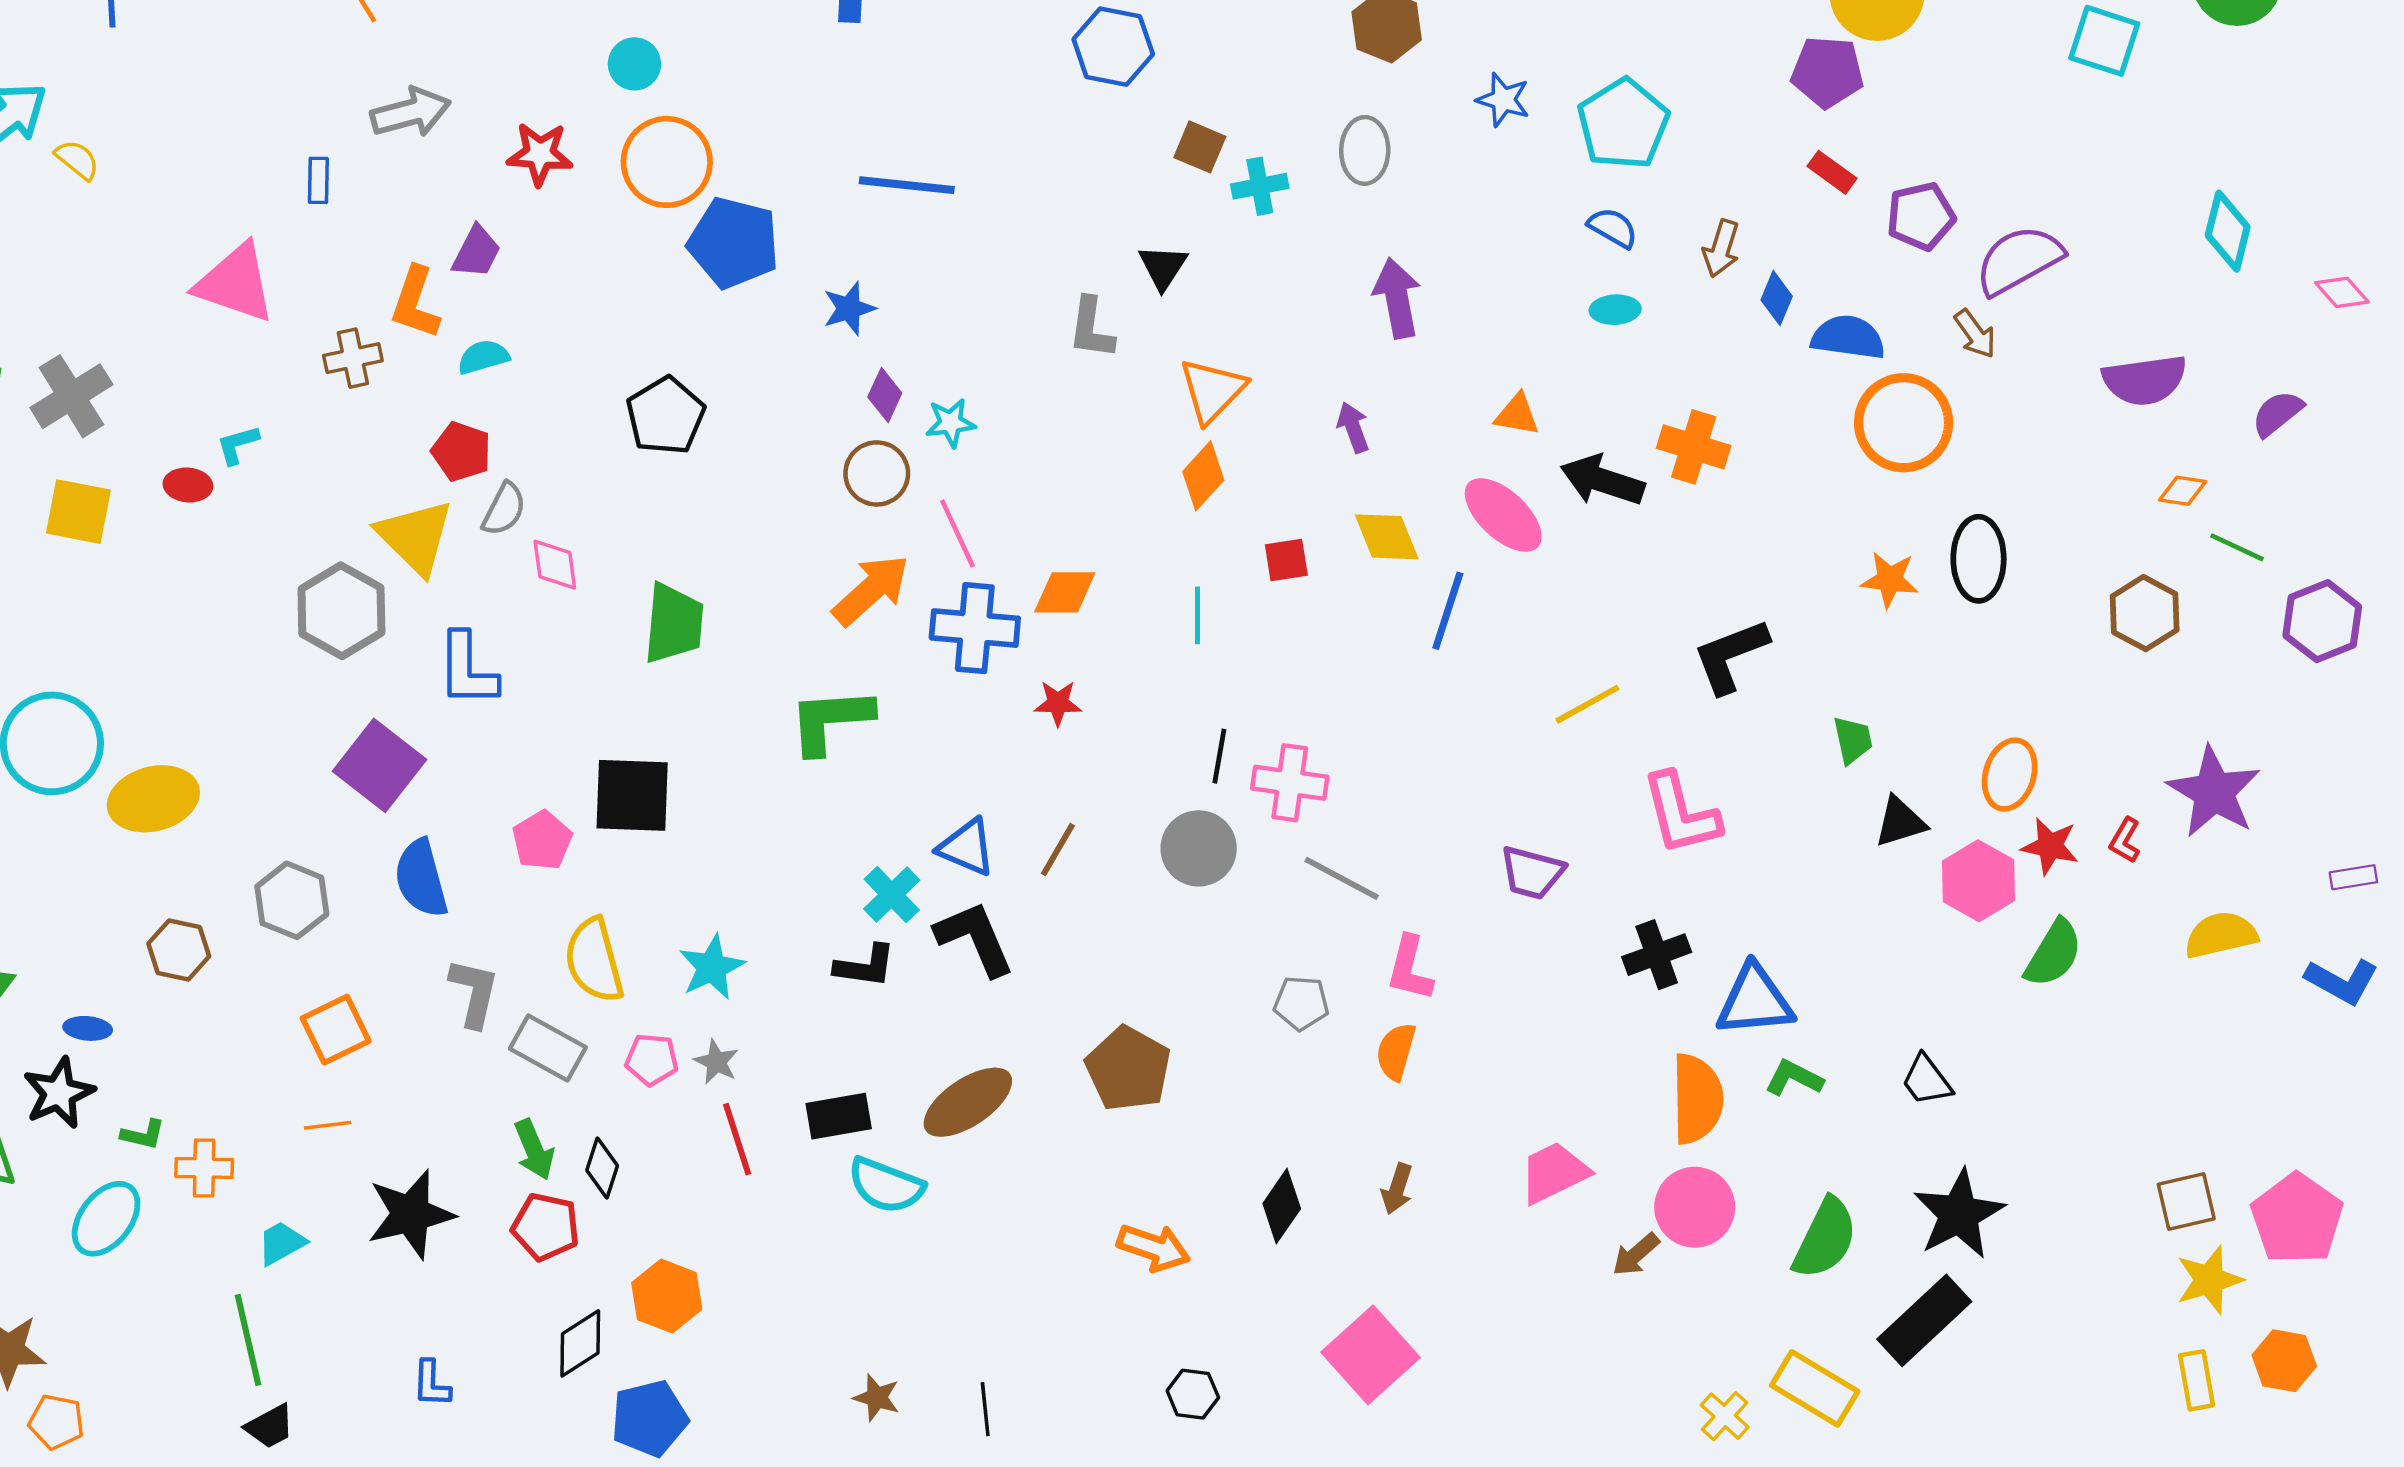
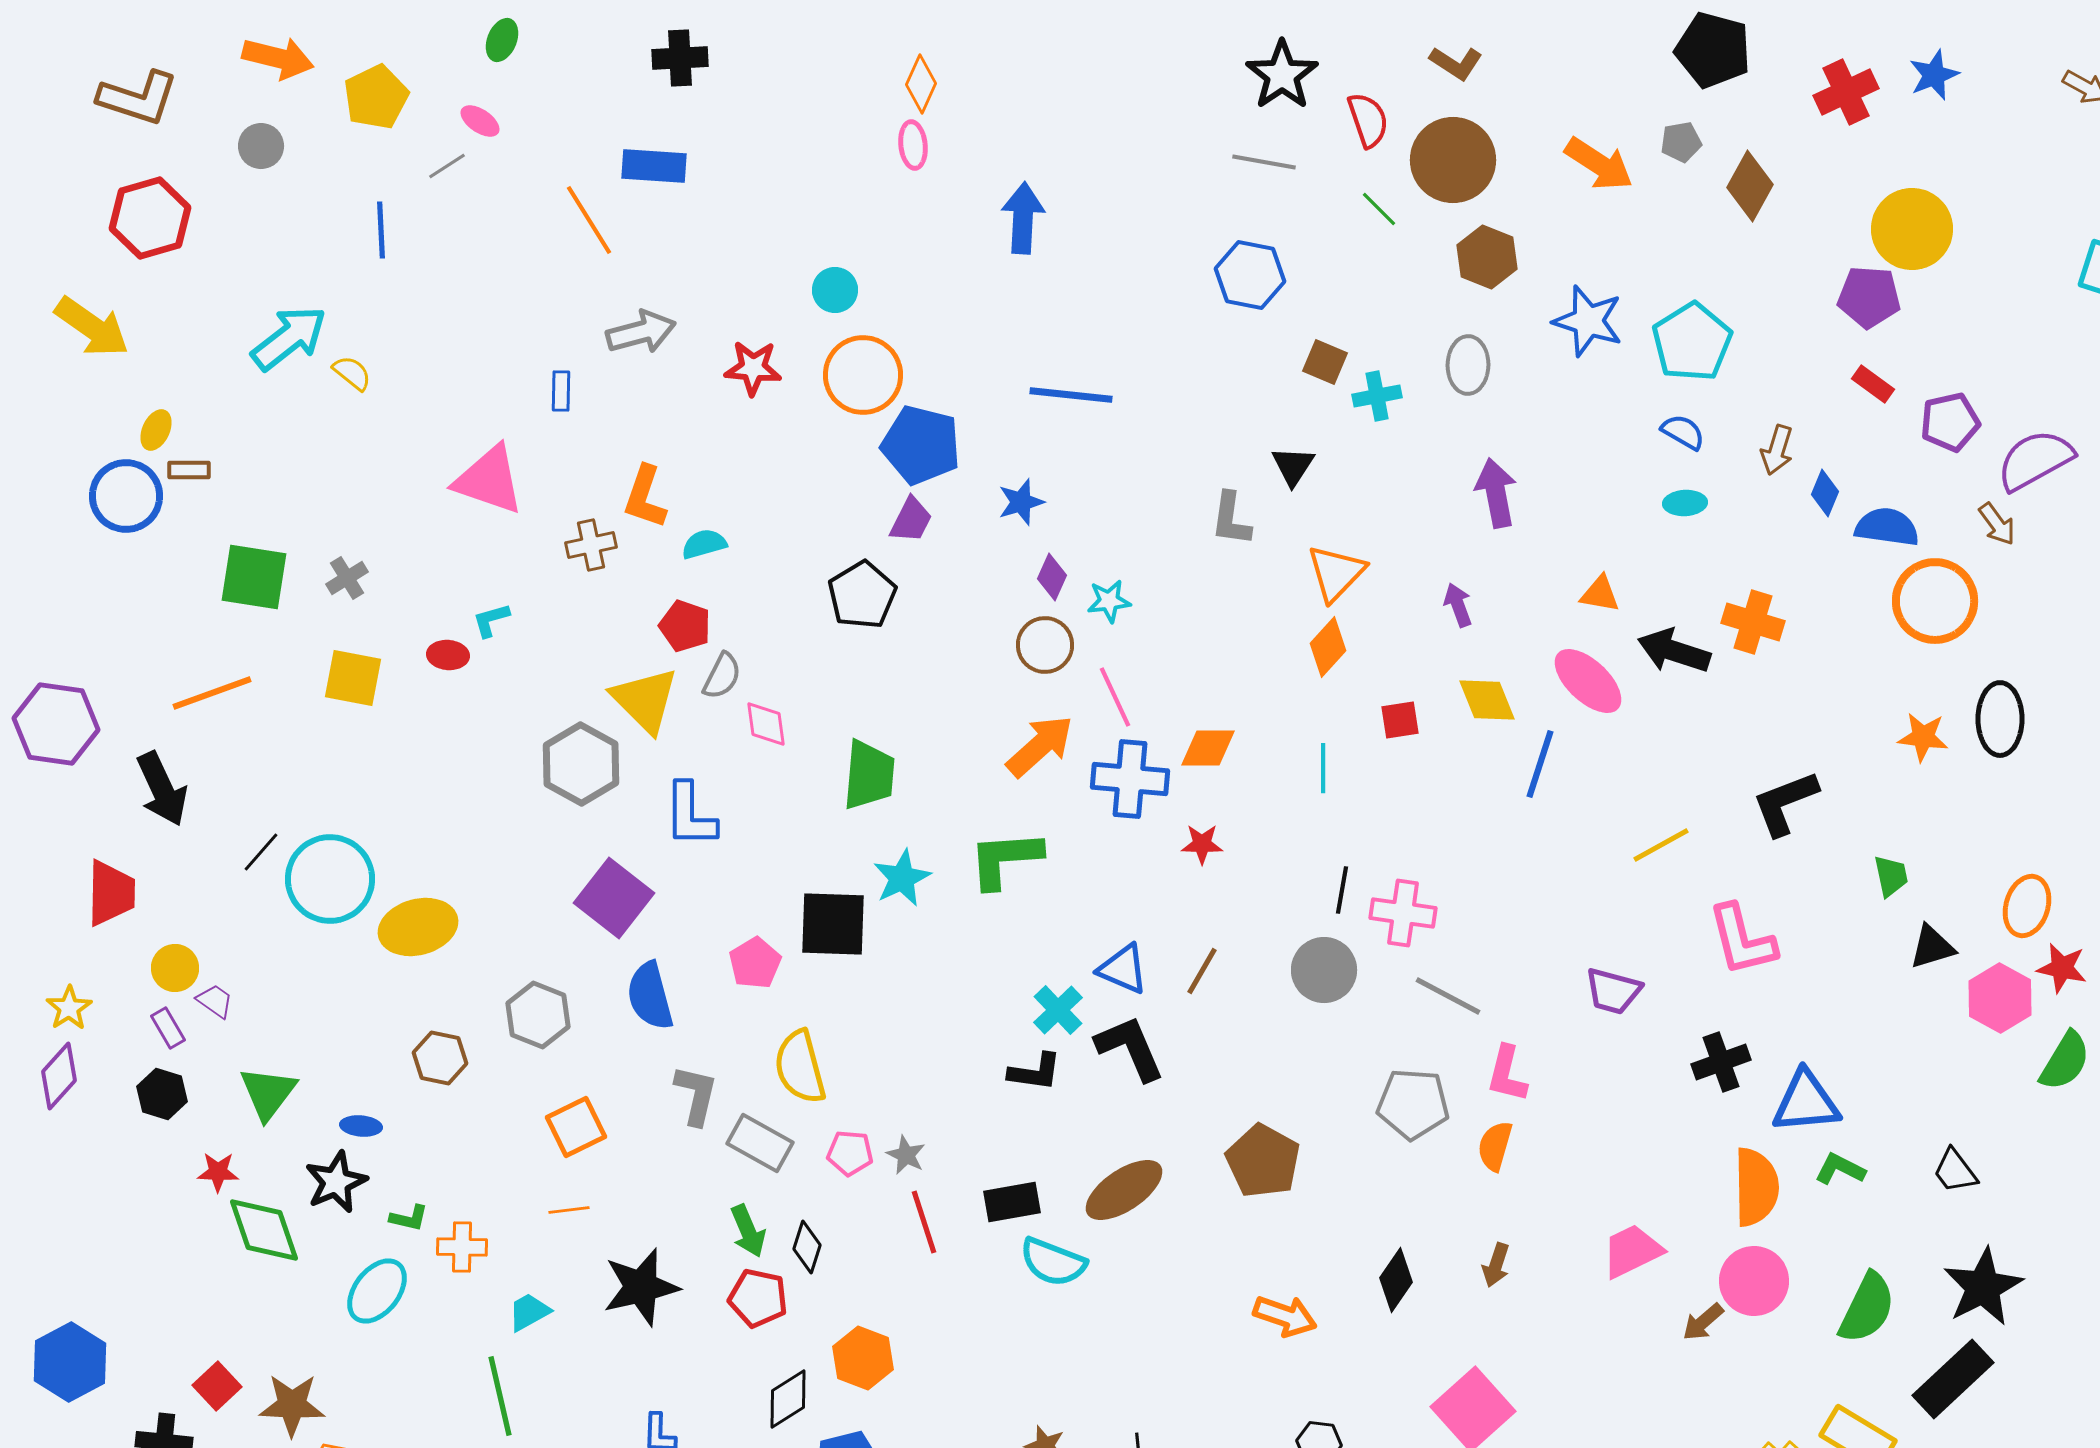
blue star: (1503, 100) -> (1588, 321), size x1.5
purple trapezoid: (476, 252) -> (911, 520), moved
gray cross: (71, 396) -> (347, 578), size x0.6
cyan star: (712, 967) -> (902, 878), moved
gray pentagon: (1301, 1003) -> (1413, 1104), size x1.5

